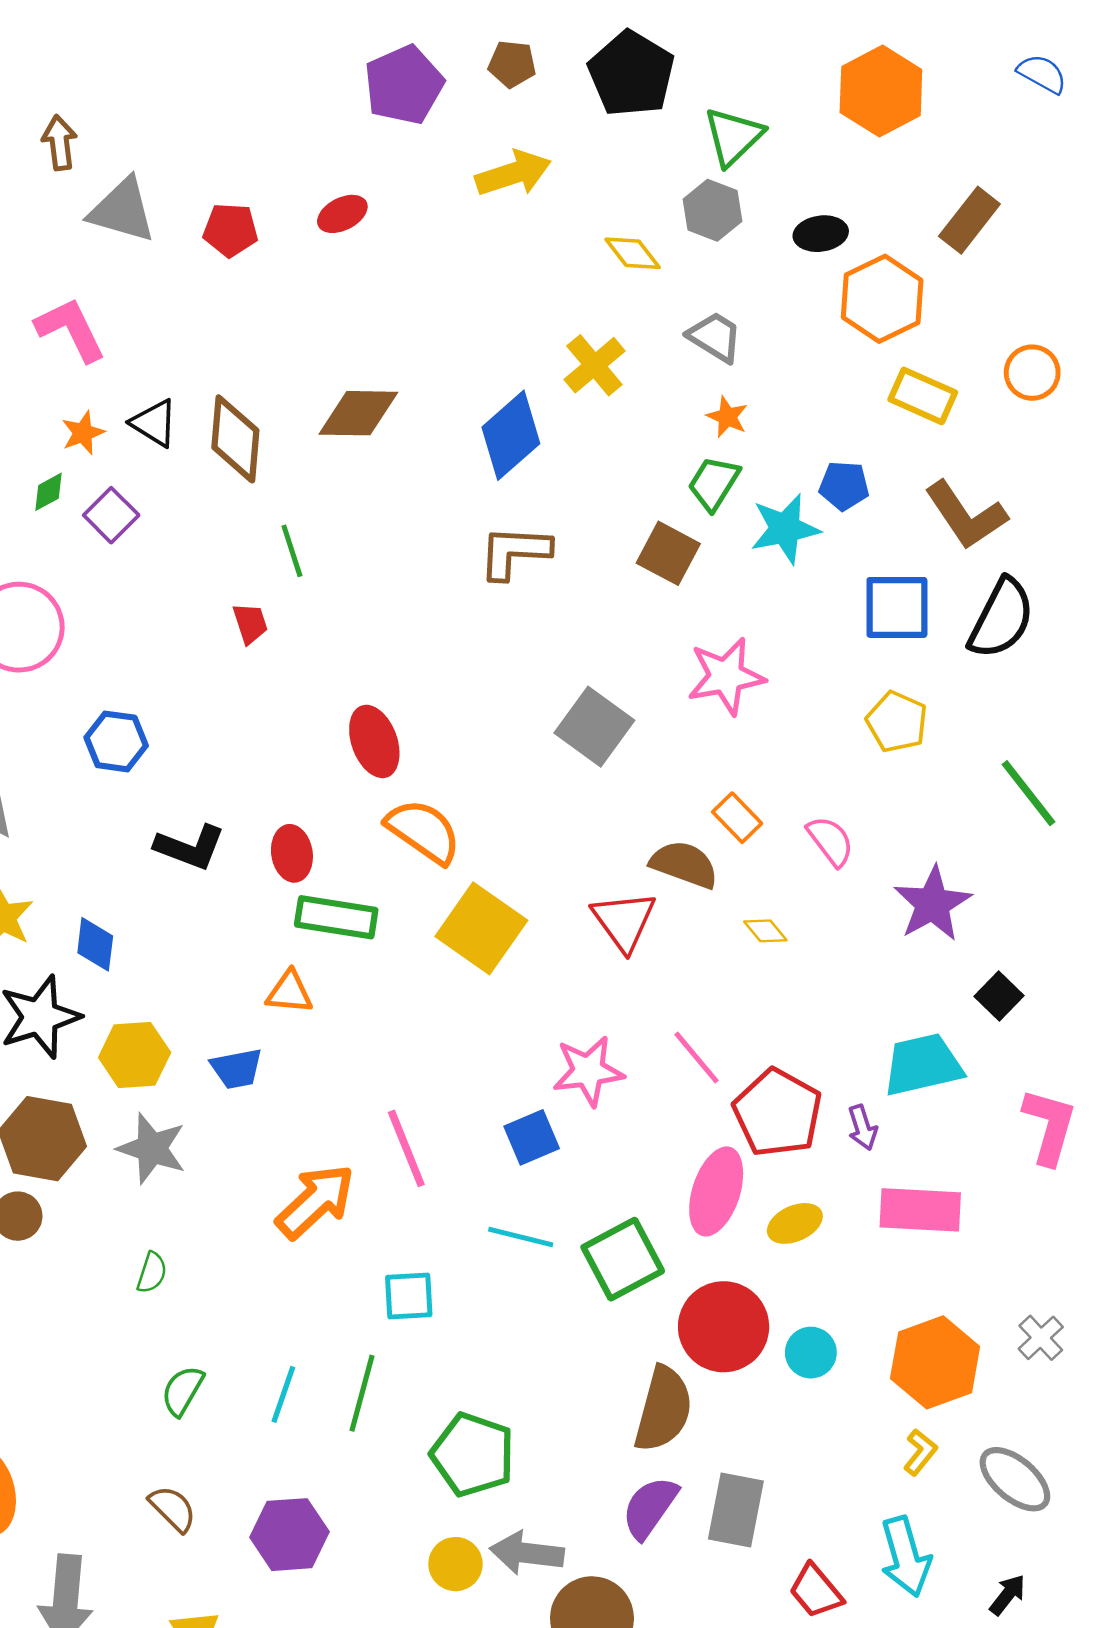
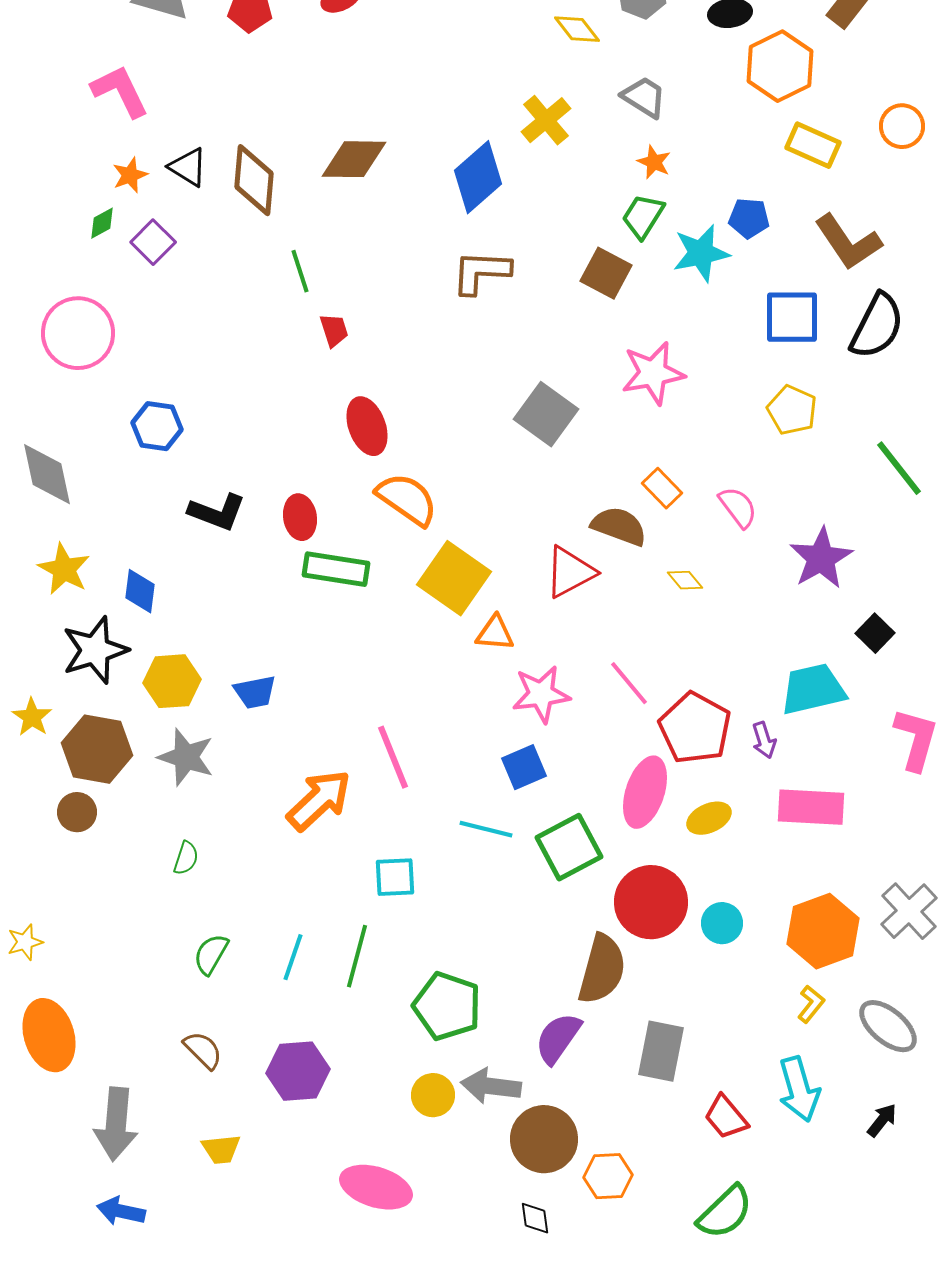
red trapezoid: (250, 623) -> (334, 330), moved
red triangle: (624, 921) -> (570, 572), turned 38
orange triangle: (289, 992) -> (495, 633), moved
blue square: (532, 1137) -> (524, 767), moved
gray cross: (1041, 1338) -> (909, 911), size x1.5
purple semicircle: (650, 1507) -> (558, 1038), moved

